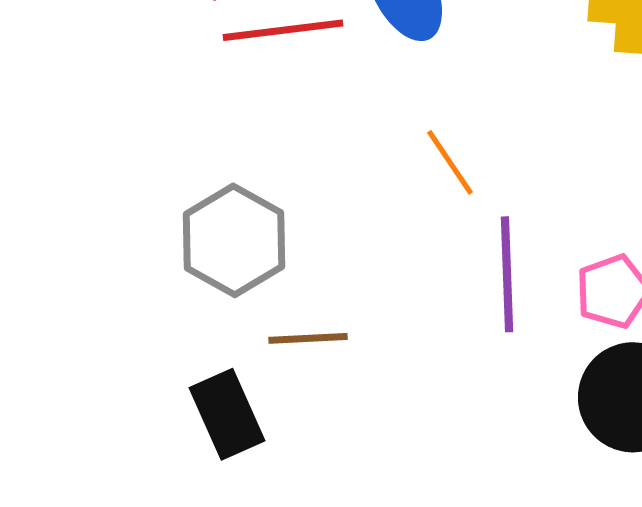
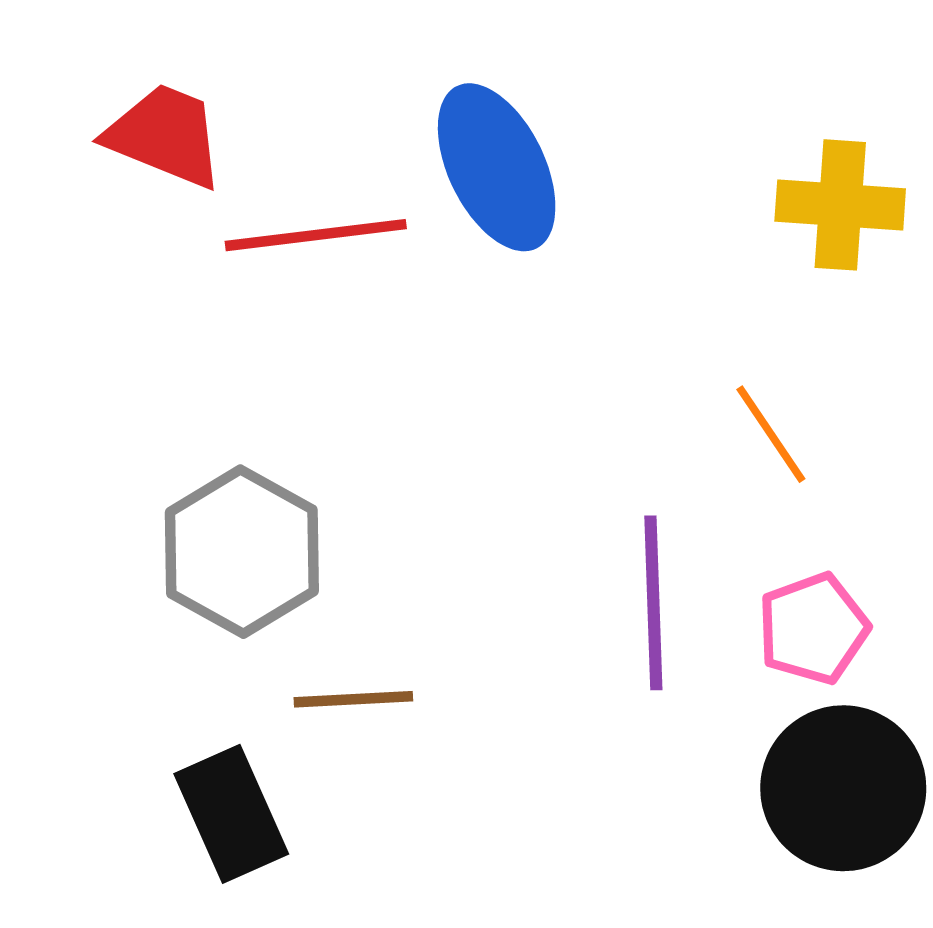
orange line: (450, 162) -> (771, 434), moved

